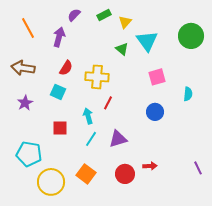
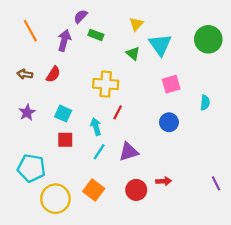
green rectangle: (104, 15) -> (96, 35), moved, turned 48
brown arrow: (23, 68) -> (25, 74), size x0.6
red semicircle: (66, 68) -> (53, 74), moved
cyan square: (58, 92) -> (63, 114), moved

